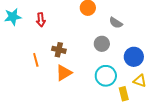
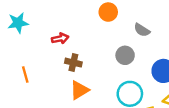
red arrow: (41, 20) -> (60, 38), moved, turned -96
orange line: (36, 60) -> (25, 75), moved

